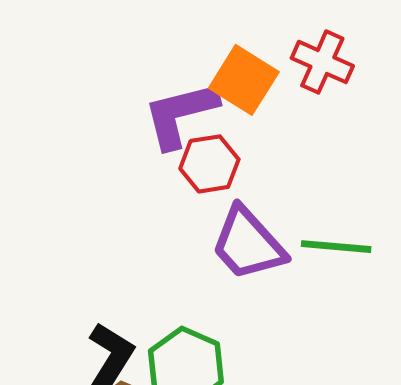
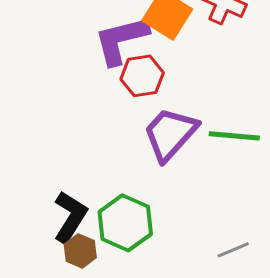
purple trapezoid: (248, 244) -> (170, 134), turned 84

